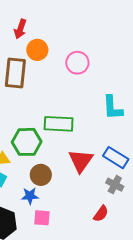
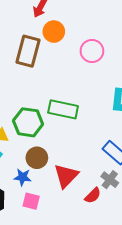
red triangle: (81, 161) -> (66, 176), moved
red semicircle: (101, 214) -> (93, 195), moved

